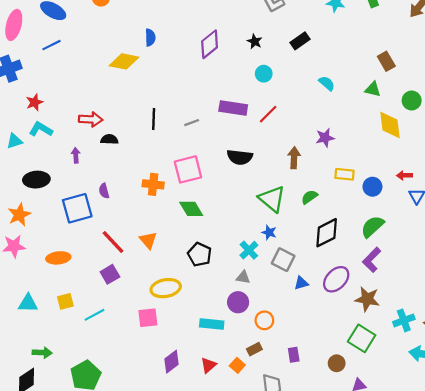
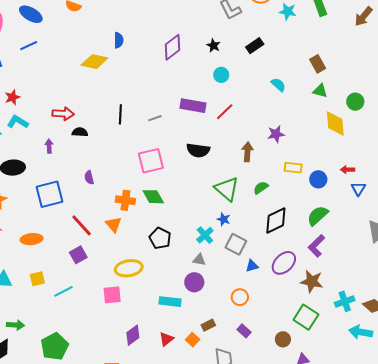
brown rectangle: (386, 61) -> (318, 64), moved
orange cross: (153, 184) -> (125, 200), moved
purple semicircle: (104, 191) -> (89, 178), moved
orange circle: (264, 320) -> (240, 297), moved
purple rectangle: (294, 355) -> (244, 331), turned -40

